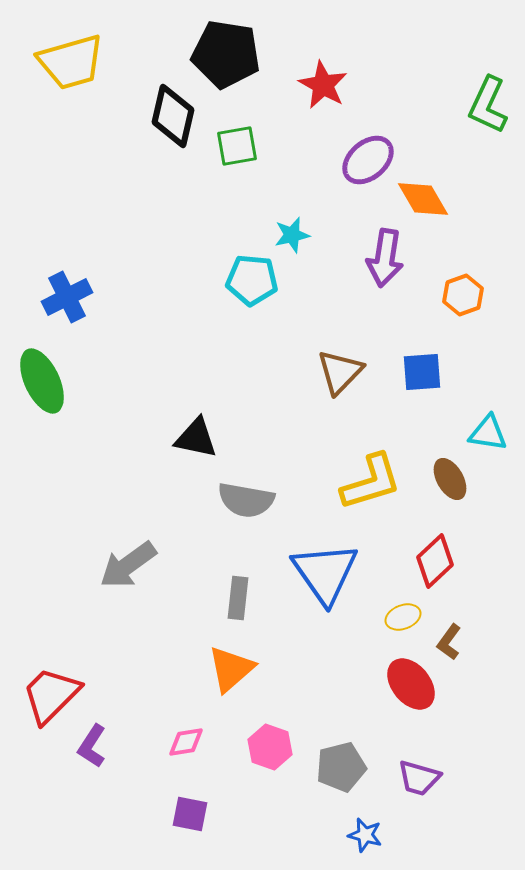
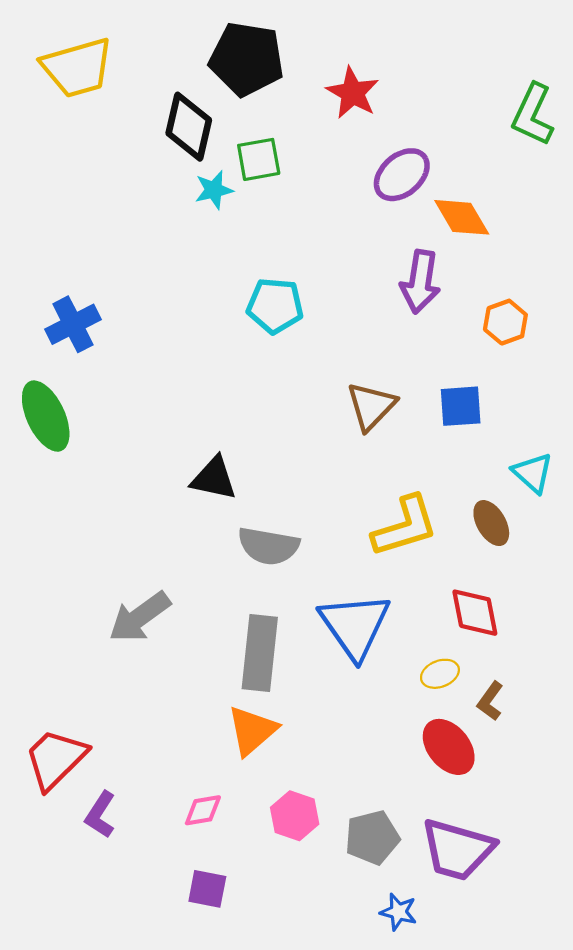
cyan star: (292, 235) -> (214, 190), moved
cyan triangle: (488, 433) -> (533, 473), turned 33
red diamond: (435, 561) -> (475, 613), turned -58
gray rectangle: (238, 598) -> (260, 653), size x1.6
purple trapezoid: (419, 778) -> (457, 850), size x1.6

